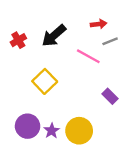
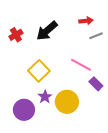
pink line: (88, 56) -> (81, 65), moved
purple star: (52, 131) -> (45, 97), moved
yellow circle: (79, 131) -> (67, 102), moved

